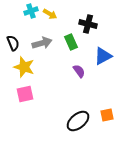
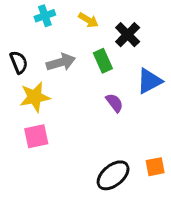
yellow arrow: (50, 14) -> (88, 20), moved
black cross: (88, 24) -> (128, 35), turned 30
yellow star: (24, 67) -> (35, 97), turned -30

